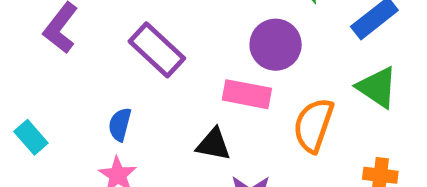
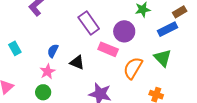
purple rectangle: (157, 50) -> (89, 23), moved
black triangle: (213, 144) -> (77, 62), moved

